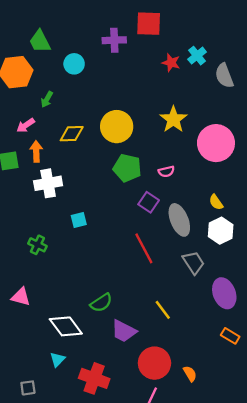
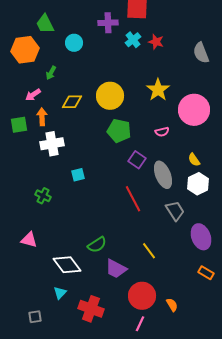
cyan cross: (197, 56) -> (133, 40), moved
pink semicircle: (166, 171) -> (162, 132), moved

